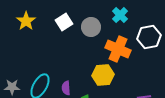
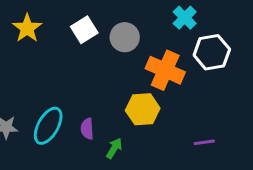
cyan cross: (120, 15) -> (185, 18), moved

